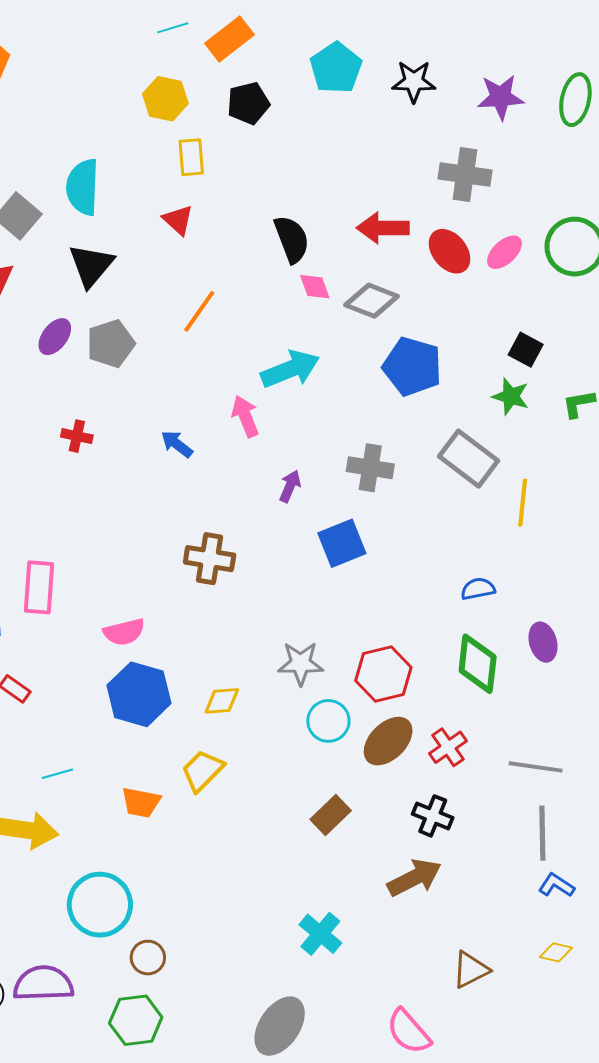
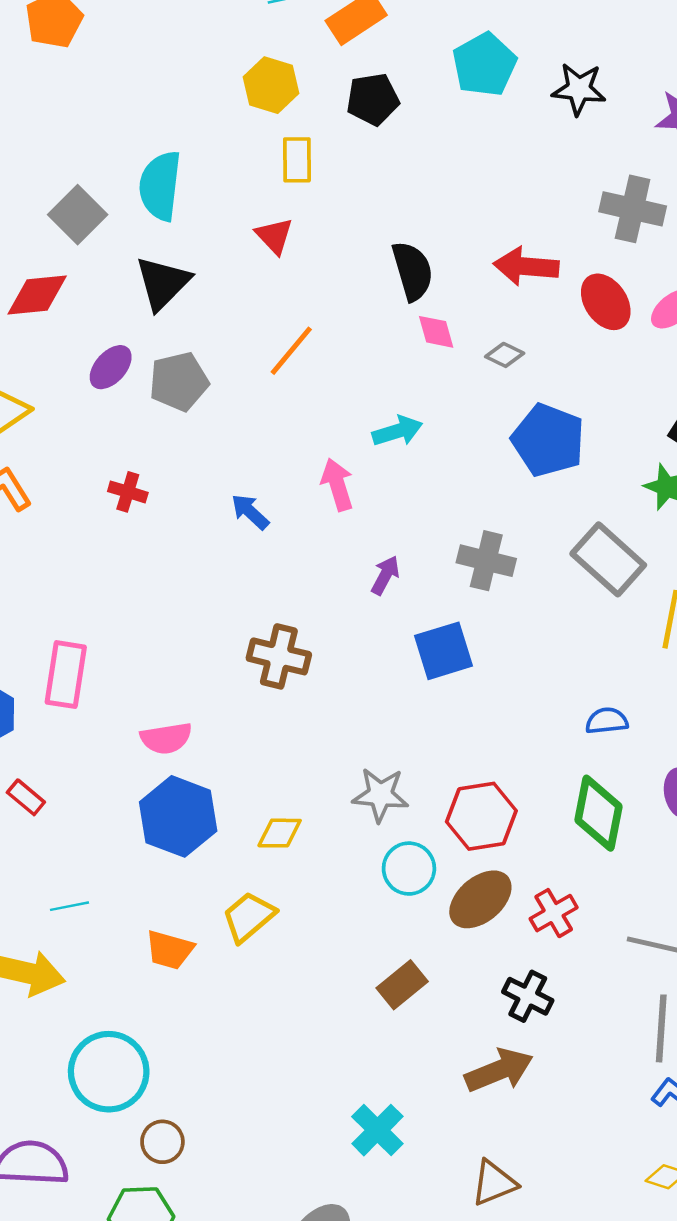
gray diamond: (372, 301) -> (505, 355), size x0.6
cyan arrow: (290, 369) -> (397, 431), size x0.7
brown triangle: (471, 970) -> (494, 1183), moved

